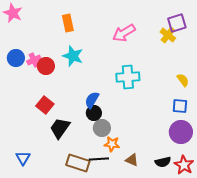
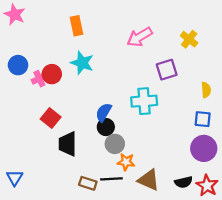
purple square: (177, 23) -> (167, 70), moved
pink cross: (34, 60) -> (39, 79), moved
cyan cross: (128, 77) -> (144, 101), moved
yellow semicircle: (183, 80) -> (206, 90), turned 32
black trapezoid: (60, 128) -> (68, 144), turned -35
blue triangle: (23, 158) -> (15, 178), moved
brown triangle: (132, 160) -> (149, 180), size x1.5
brown rectangle: (78, 163) -> (88, 183), size x0.7

